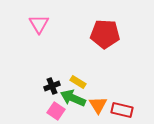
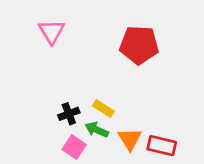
green arrow: (73, 98) -> (97, 130), size x0.7

